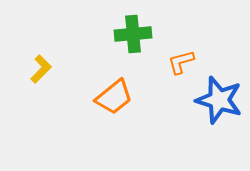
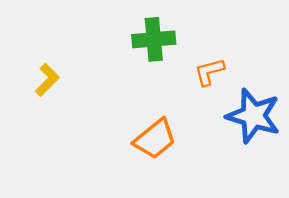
orange trapezoid: (114, 97) -> (155, 139), moved

